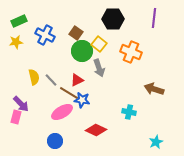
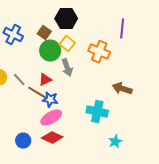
purple line: (154, 18) -> (122, 29), moved
black hexagon: (113, 19) -> (66, 19), moved
pink ellipse: (62, 112) -> (51, 118), moved
cyan cross: (129, 112) -> (97, 112), size x1.5
red diamond: (96, 130) -> (52, 138), moved
cyan star: (156, 142) -> (115, 142), moved

